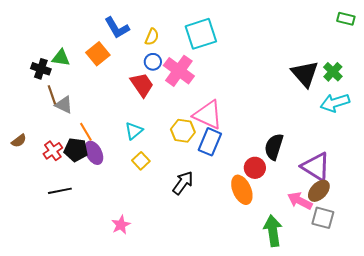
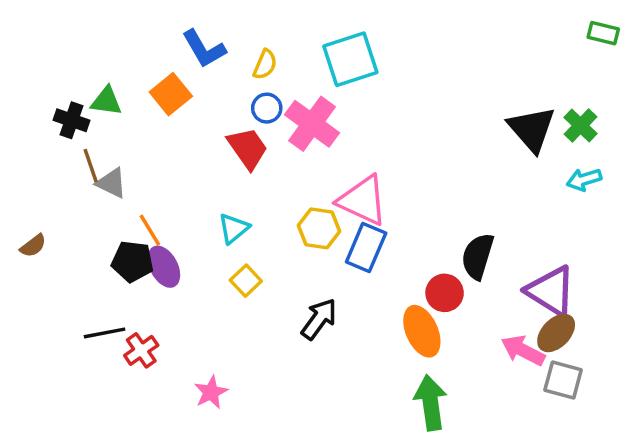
cyan arrow: (335, 103) -> (584, 180), size x0.7
red cross: (53, 151) -> (141, 350), moved
green arrow: (273, 231) -> (431, 403), moved

